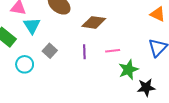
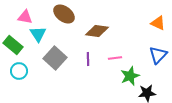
gray square: (50, 51) -> (55, 58), size x1.6
cyan circle: (25, 64) -> (19, 71), moved

